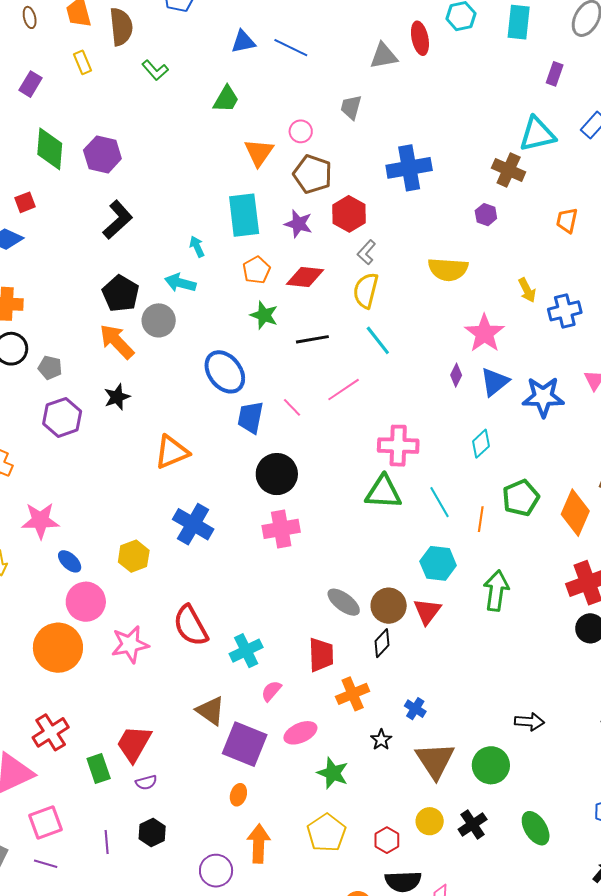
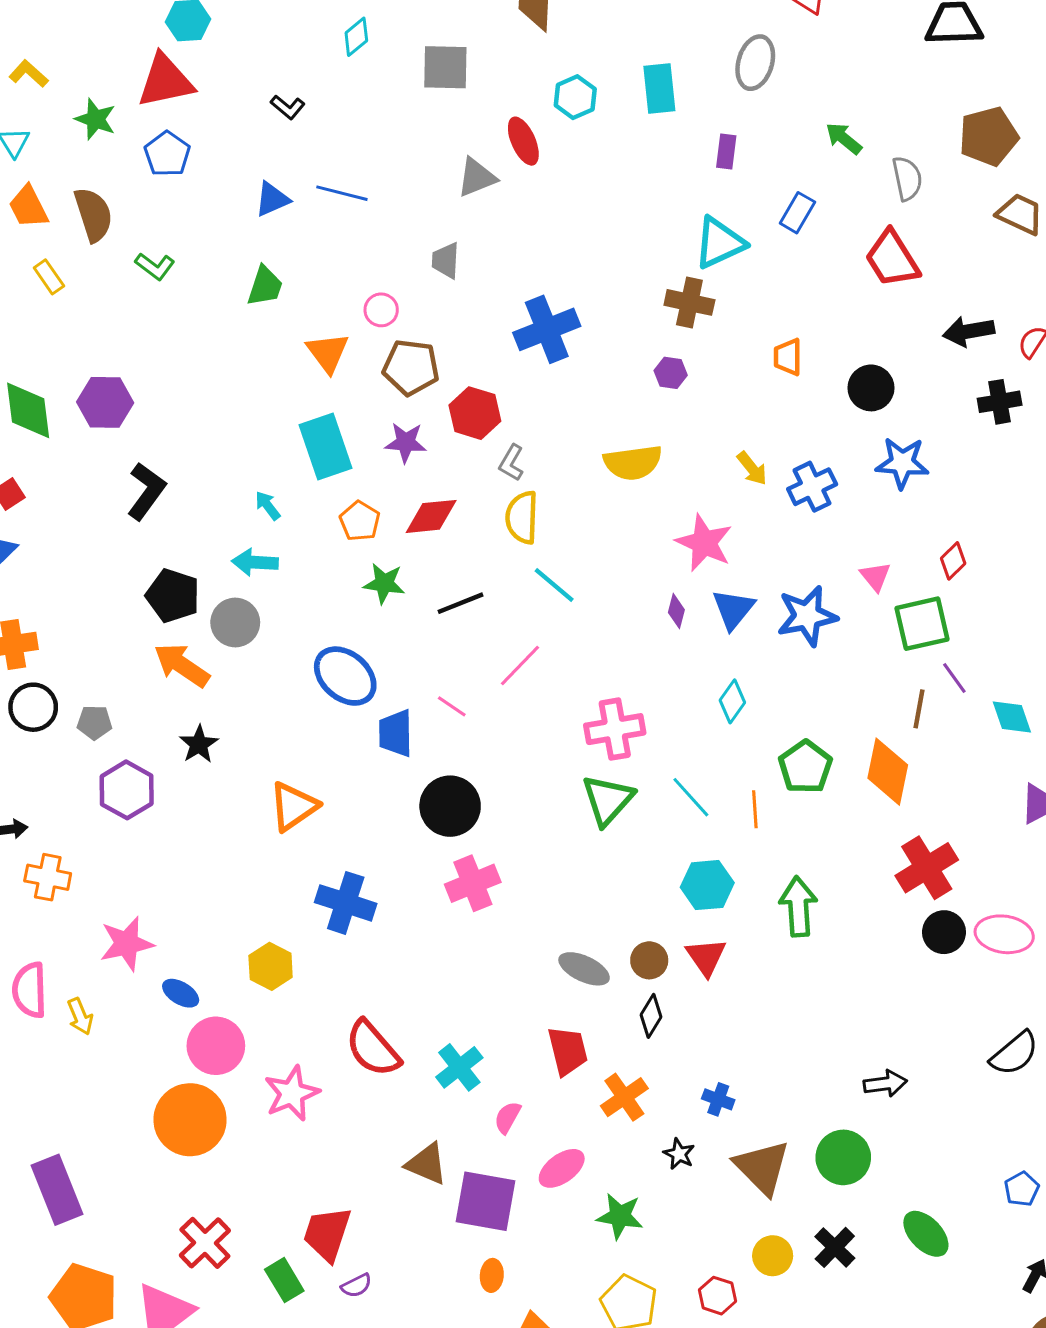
green triangle: (383, 492) -> (608, 800), turned -39
brown circle: (389, 606) -> (649, 960), size x0.7

